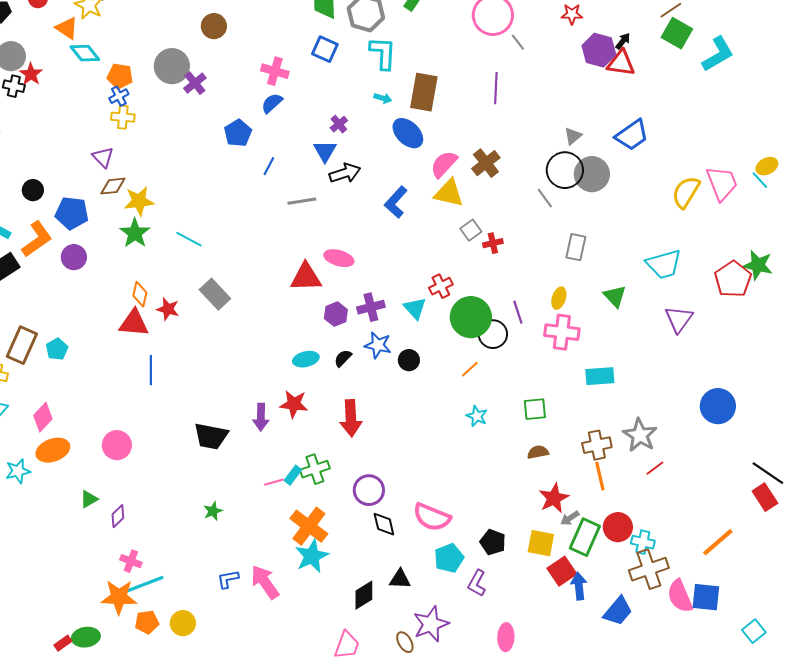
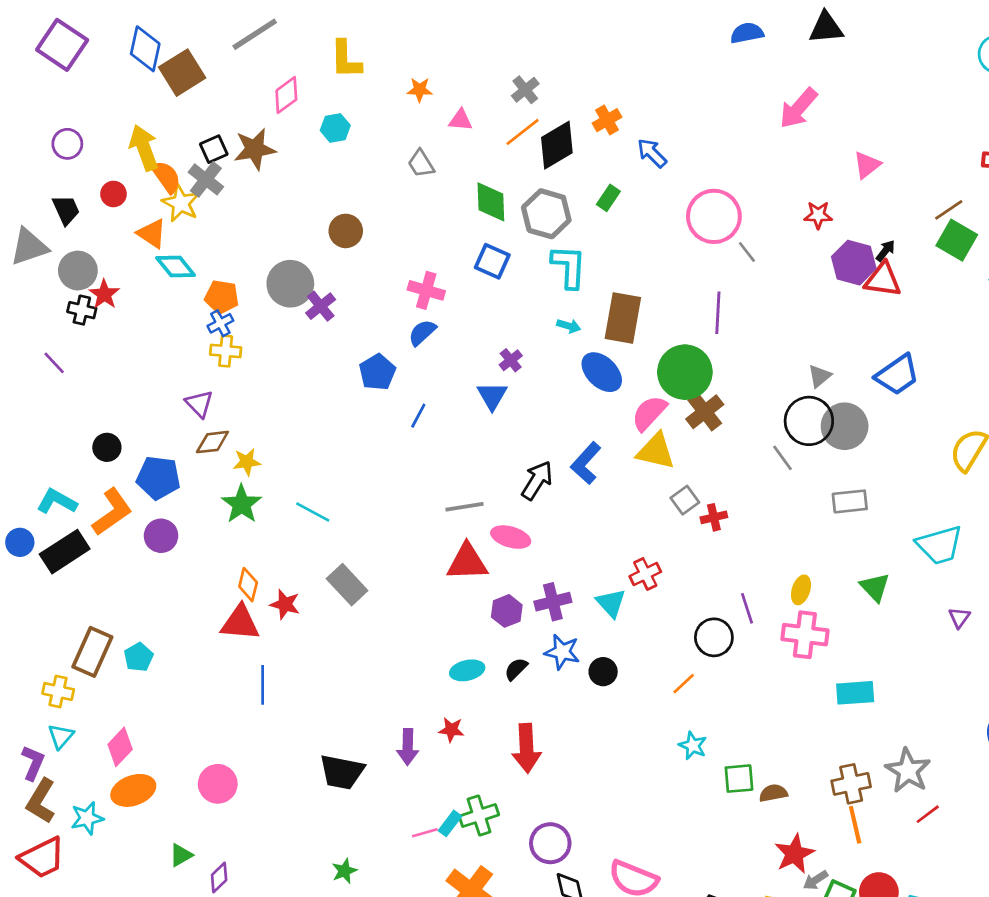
black arrow: (345, 173) -> (537, 480), moved, turned -40
yellow star: (139, 201) -> (247, 462), size x0.7
gray line: (302, 201) -> (465, 507), moved
gray rectangle: (576, 247) -> (850, 501), moved, turned 72
green circle: (471, 317) -> (685, 372), moved
purple triangle: (679, 319) -> (959, 618), size x0.6
red star: (294, 404) -> (451, 730), size x0.7
green square: (535, 409) -> (739, 779), moved

